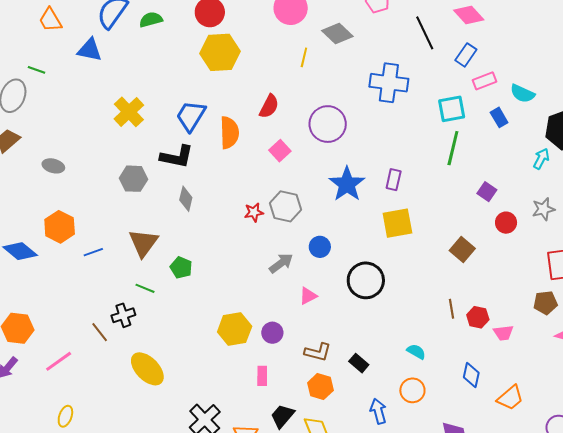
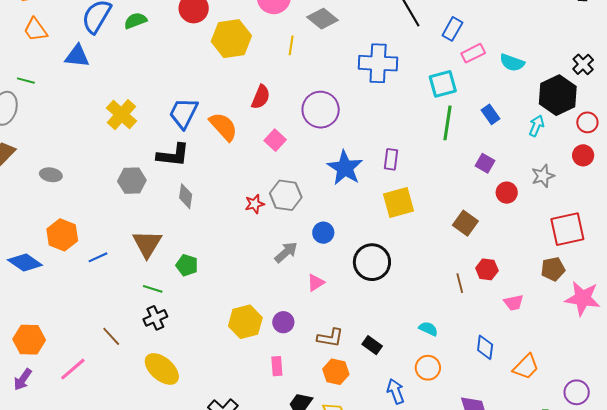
yellow hexagon: (220, 52) -> (231, 39), moved
blue rectangle: (499, 117) -> (491, 114), moved
orange semicircle: (229, 133) -> (223, 127), turned -36
black cross: (123, 315) -> (155, 318), moved
red hexagon: (478, 317) -> (487, 269), moved

